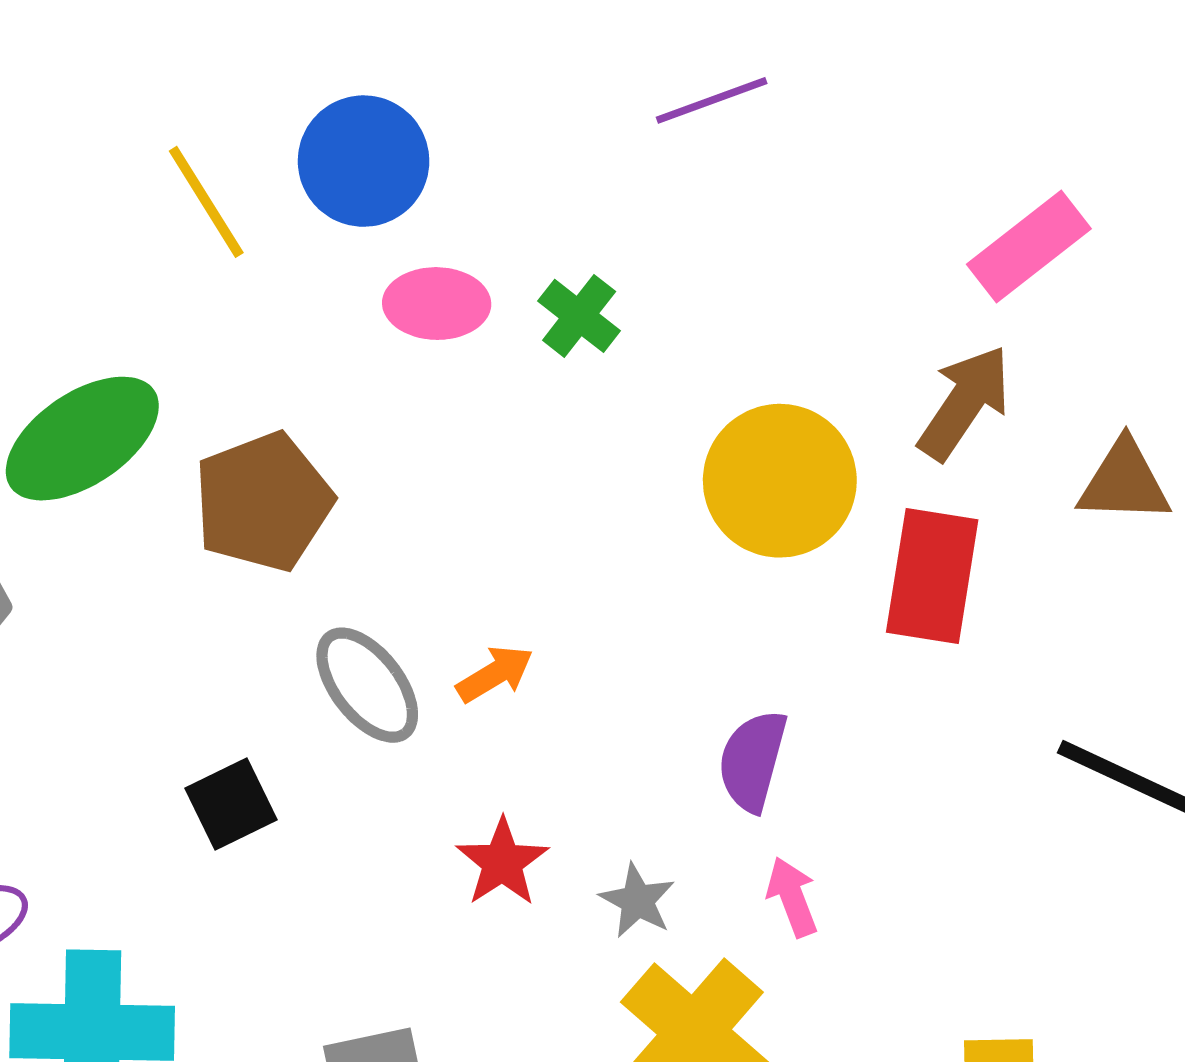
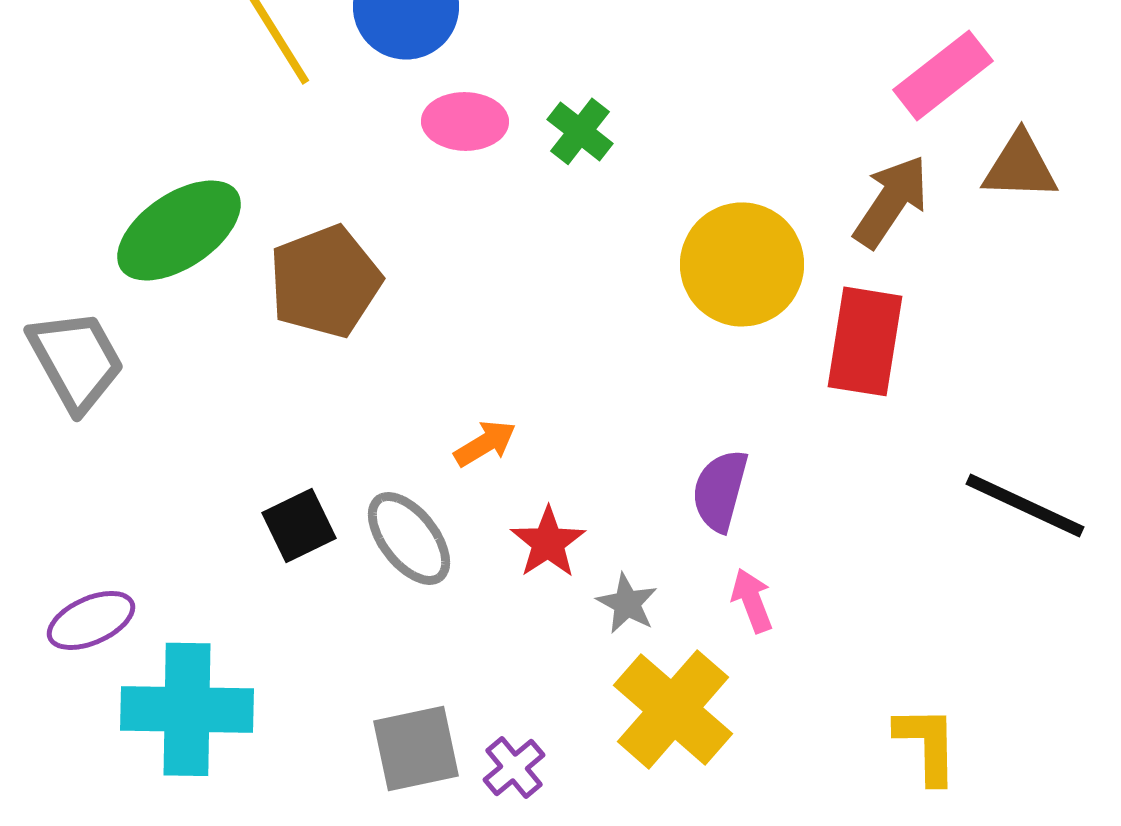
brown triangle: (1124, 482) -> (1020, 166), moved
orange arrow: (495, 674) -> (485, 443), moved
gray ellipse: (367, 685) -> (409, 538), moved
red star: (502, 862) -> (548, 542), moved

